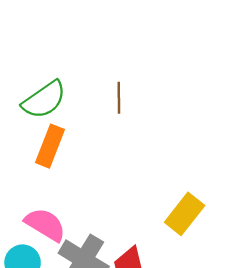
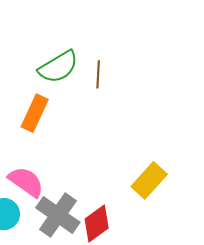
green semicircle: (44, 100) -> (58, 67), moved

